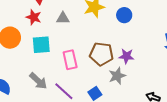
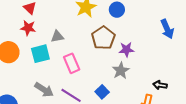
gray triangle: (63, 18) -> (57, 36), moved
brown pentagon: (101, 54) -> (103, 38), moved, turned -30

